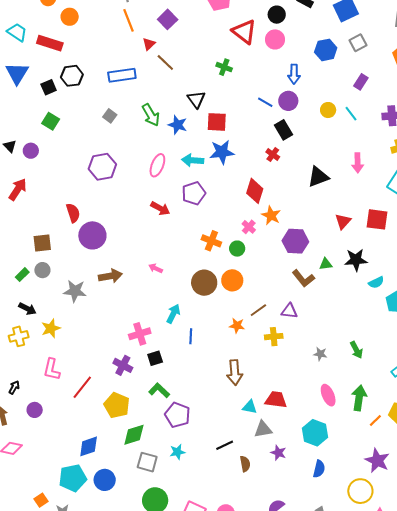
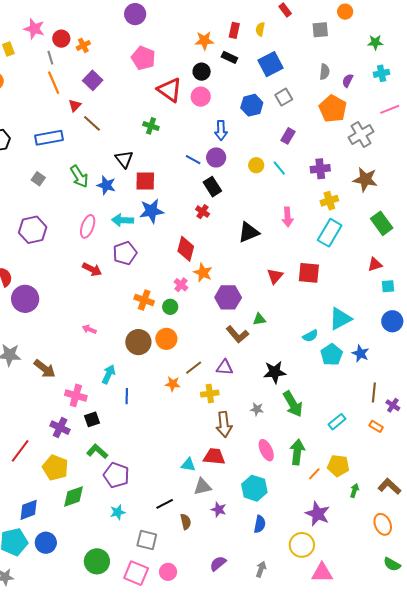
black star: (356, 260) -> (275, 372), moved
brown arrow: (110, 276) -> (45, 369), moved, turned 50
pink cross: (140, 334) -> (76, 395), turned 35
green arrow: (356, 350) -> (293, 404), size x1.5
brown arrow: (235, 372) -> (224, 424), moved
gray square: (147, 462) -> (147, 540), moved

